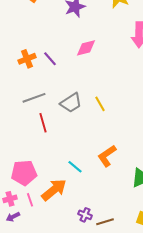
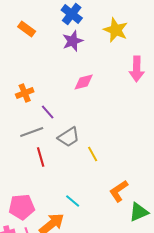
purple line: (50, 59) -> (48, 112), moved
yellow line: (100, 104) -> (93, 154), moved
orange L-shape: (107, 156) -> (119, 191), moved

